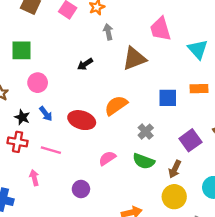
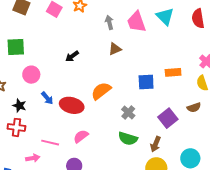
gray arrow: (108, 32) -> (109, 22), moved
cyan triangle: (198, 49) -> (165, 16), moved
brown triangle: (134, 59) -> (115, 49), size x0.6
blue arrow: (46, 114) -> (47, 98), moved
pink line: (51, 150) -> (50, 143), moved
pink semicircle: (107, 158) -> (81, 136), moved
pink arrow: (34, 178) -> (33, 158), turned 96

